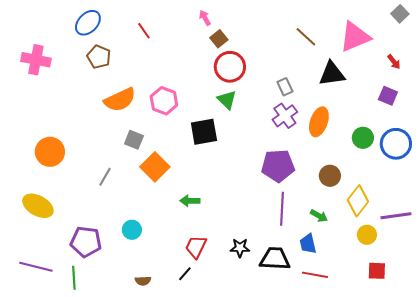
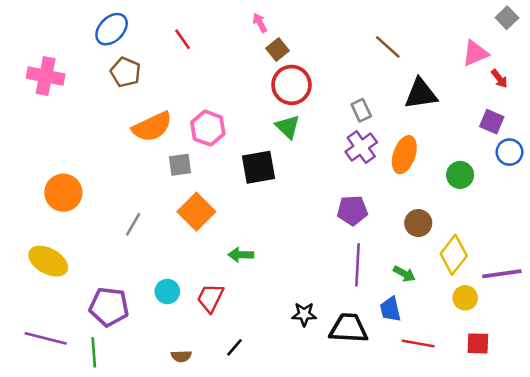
pink triangle: (355, 37) -> (475, 53), moved, size x0.7
gray square: (134, 140) -> (180, 165), moved, turned -30
blue circle: (396, 144) -> (509, 152), moved, size x0.7
purple pentagon: (278, 166) -> (352, 210), size x0.7
red trapezoid: (196, 247) -> (210, 298), moved
red line: (315, 275) -> (418, 343), moved

